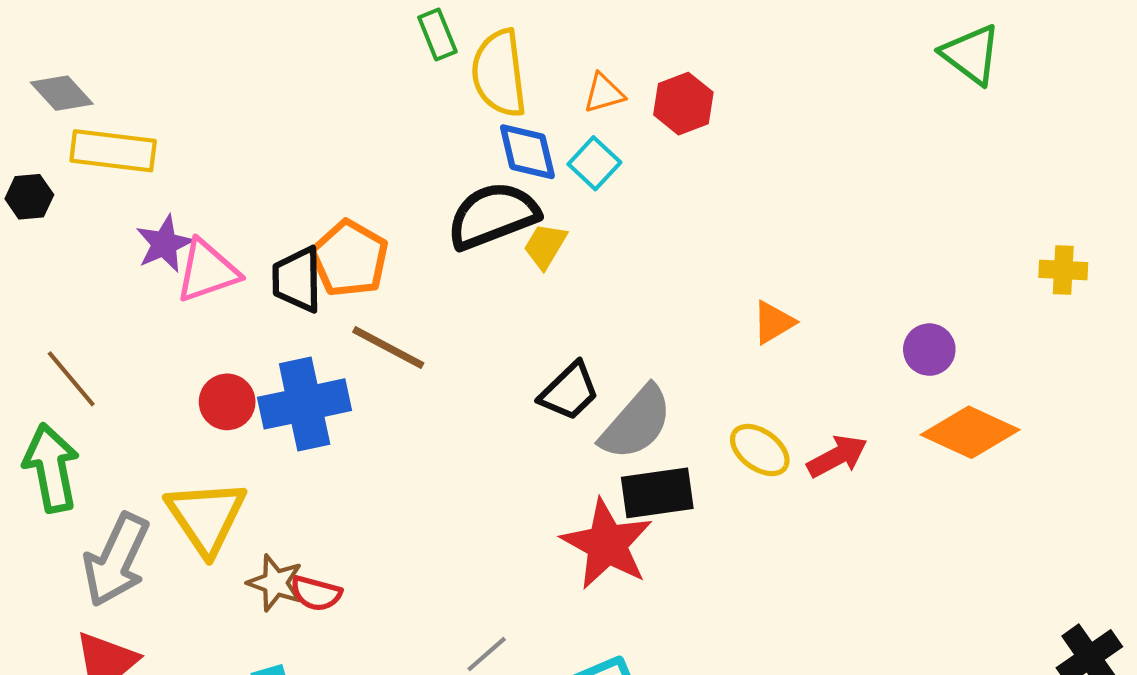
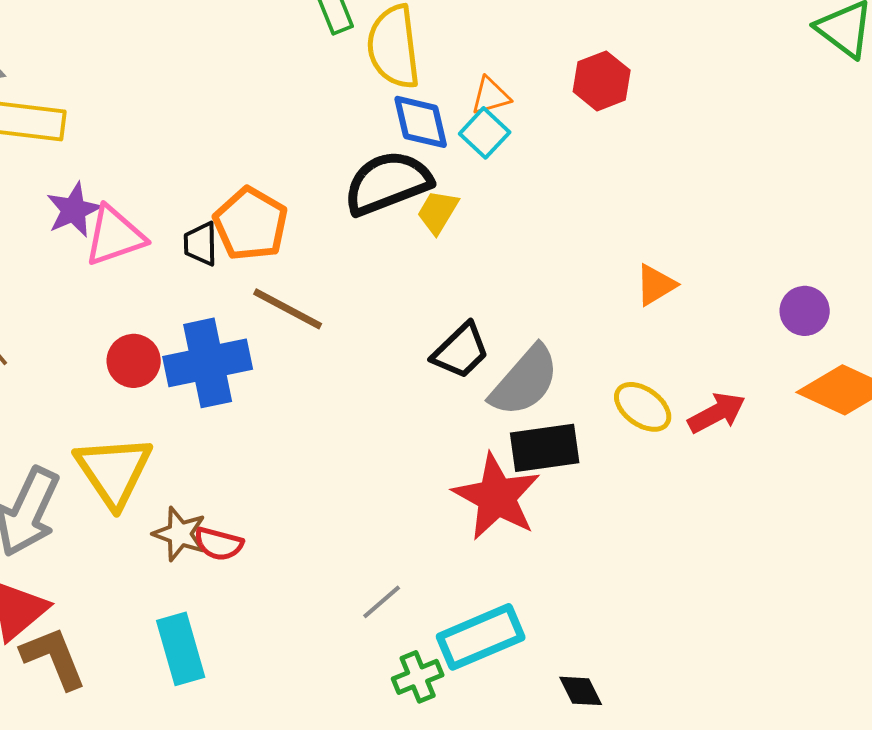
orange triangle: (604, 93) -> (491, 96), moved
red hexagon: (683, 104) -> (602, 81), moved
black trapezoid: (297, 279) -> (201, 244), size x0.7

